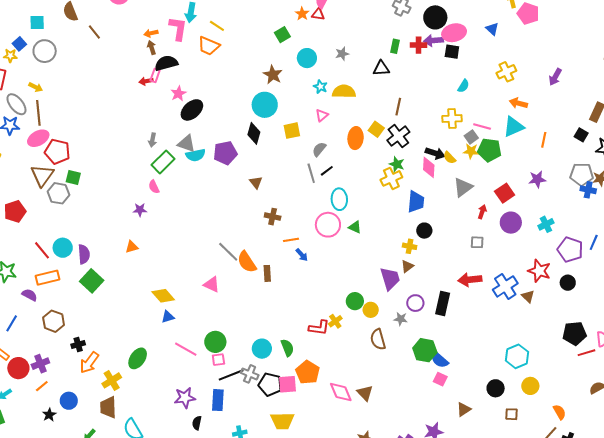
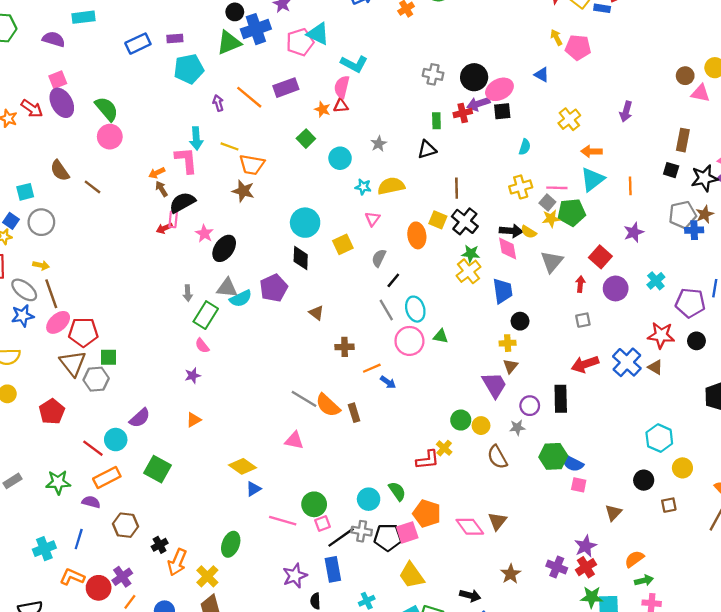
orange trapezoid: (209, 46) -> (252, 165), moved
brown star: (273, 75) -> (243, 191), moved
gray line: (311, 173) -> (386, 310), moved
purple semicircle: (84, 254) -> (140, 418), moved, turned 66
brown triangle: (365, 393) -> (497, 521), turned 36
yellow trapezoid: (282, 421) -> (411, 575), turned 70

